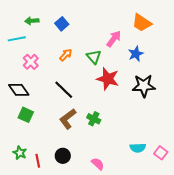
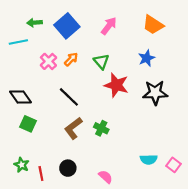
blue square: (62, 24) -> (67, 26), size x1.6
pink arrow: (114, 39) -> (109, 26), moved
pink cross: (31, 62) -> (48, 61), moved

